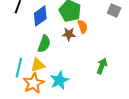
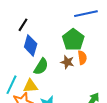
blue diamond: (40, 16) -> (31, 45), moved, turned -50

